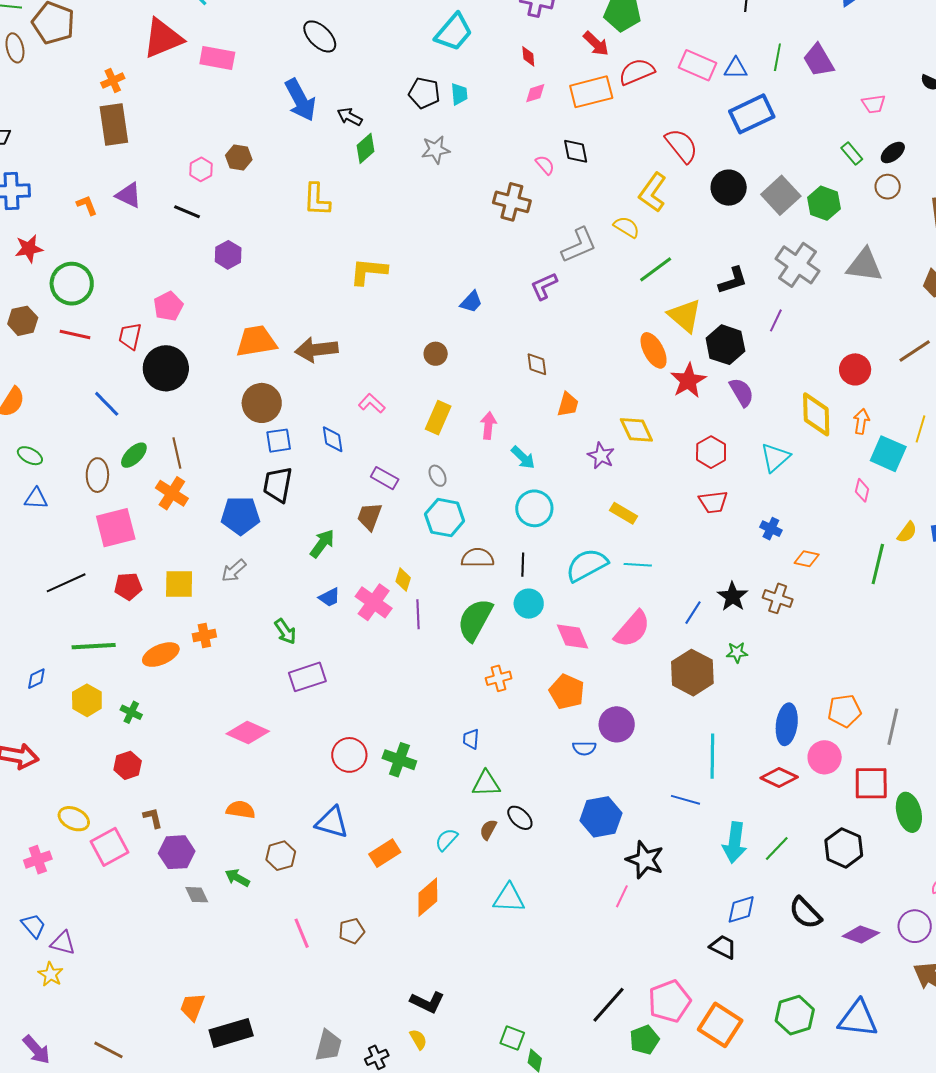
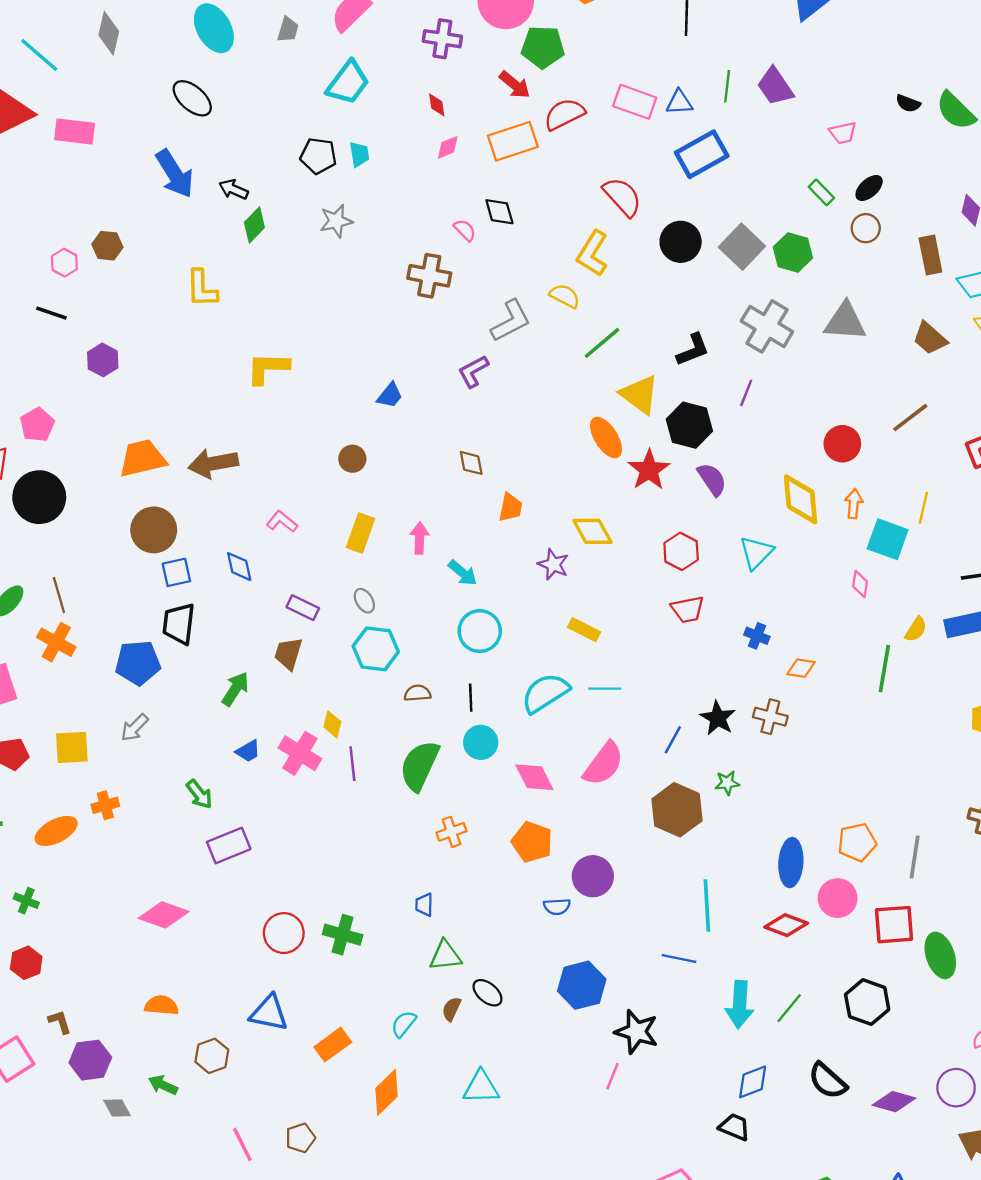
brown semicircle: (478, 558) -> (417, 693), size x0.7

